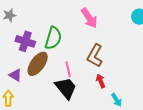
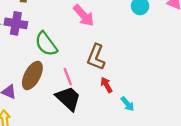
green semicircle: (53, 38) -> (46, 44), turned 135
purple cross: (25, 41) -> (16, 23), moved

